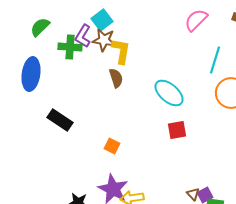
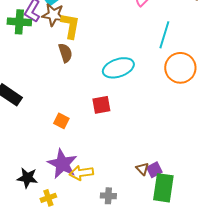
cyan ellipse: (169, 93) -> (118, 68), turned -60
red square: (177, 130) -> (101, 105), moved

